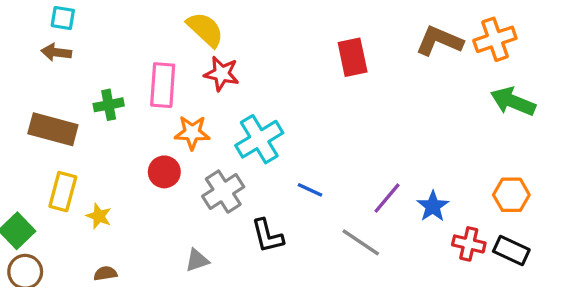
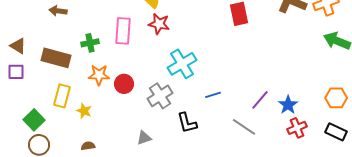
orange star: (192, 133) -> (99, 75), moved
blue line: (310, 190) -> (213, 95), turned -42
red cross: (469, 244) -> (297, 128), moved, turned -36

